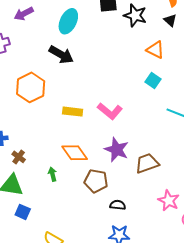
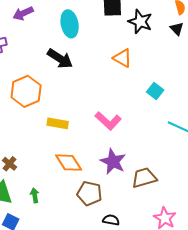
cyan ellipse: (68, 21) -> (70, 24), turned -40
orange triangle: (155, 50) -> (122, 58), moved
yellow rectangle: (73, 112) -> (58, 123), moved
green arrow: (53, 174) -> (35, 195), moved

